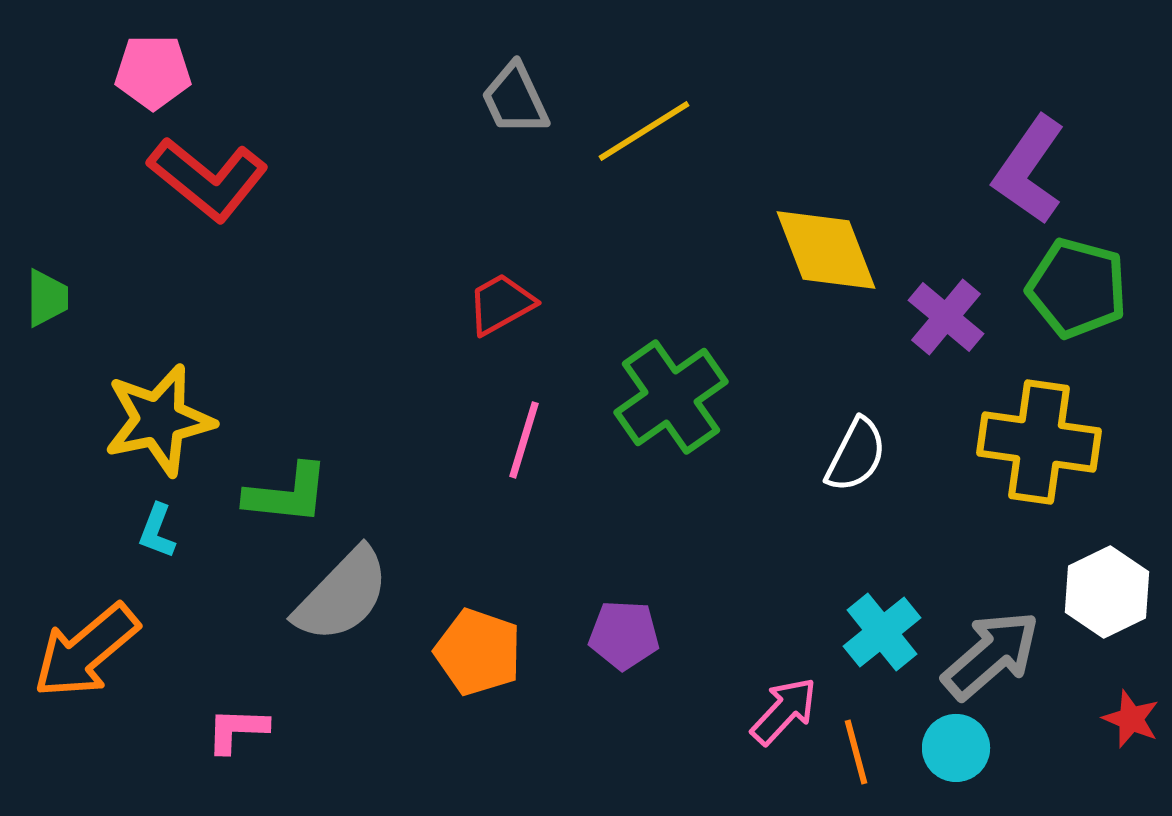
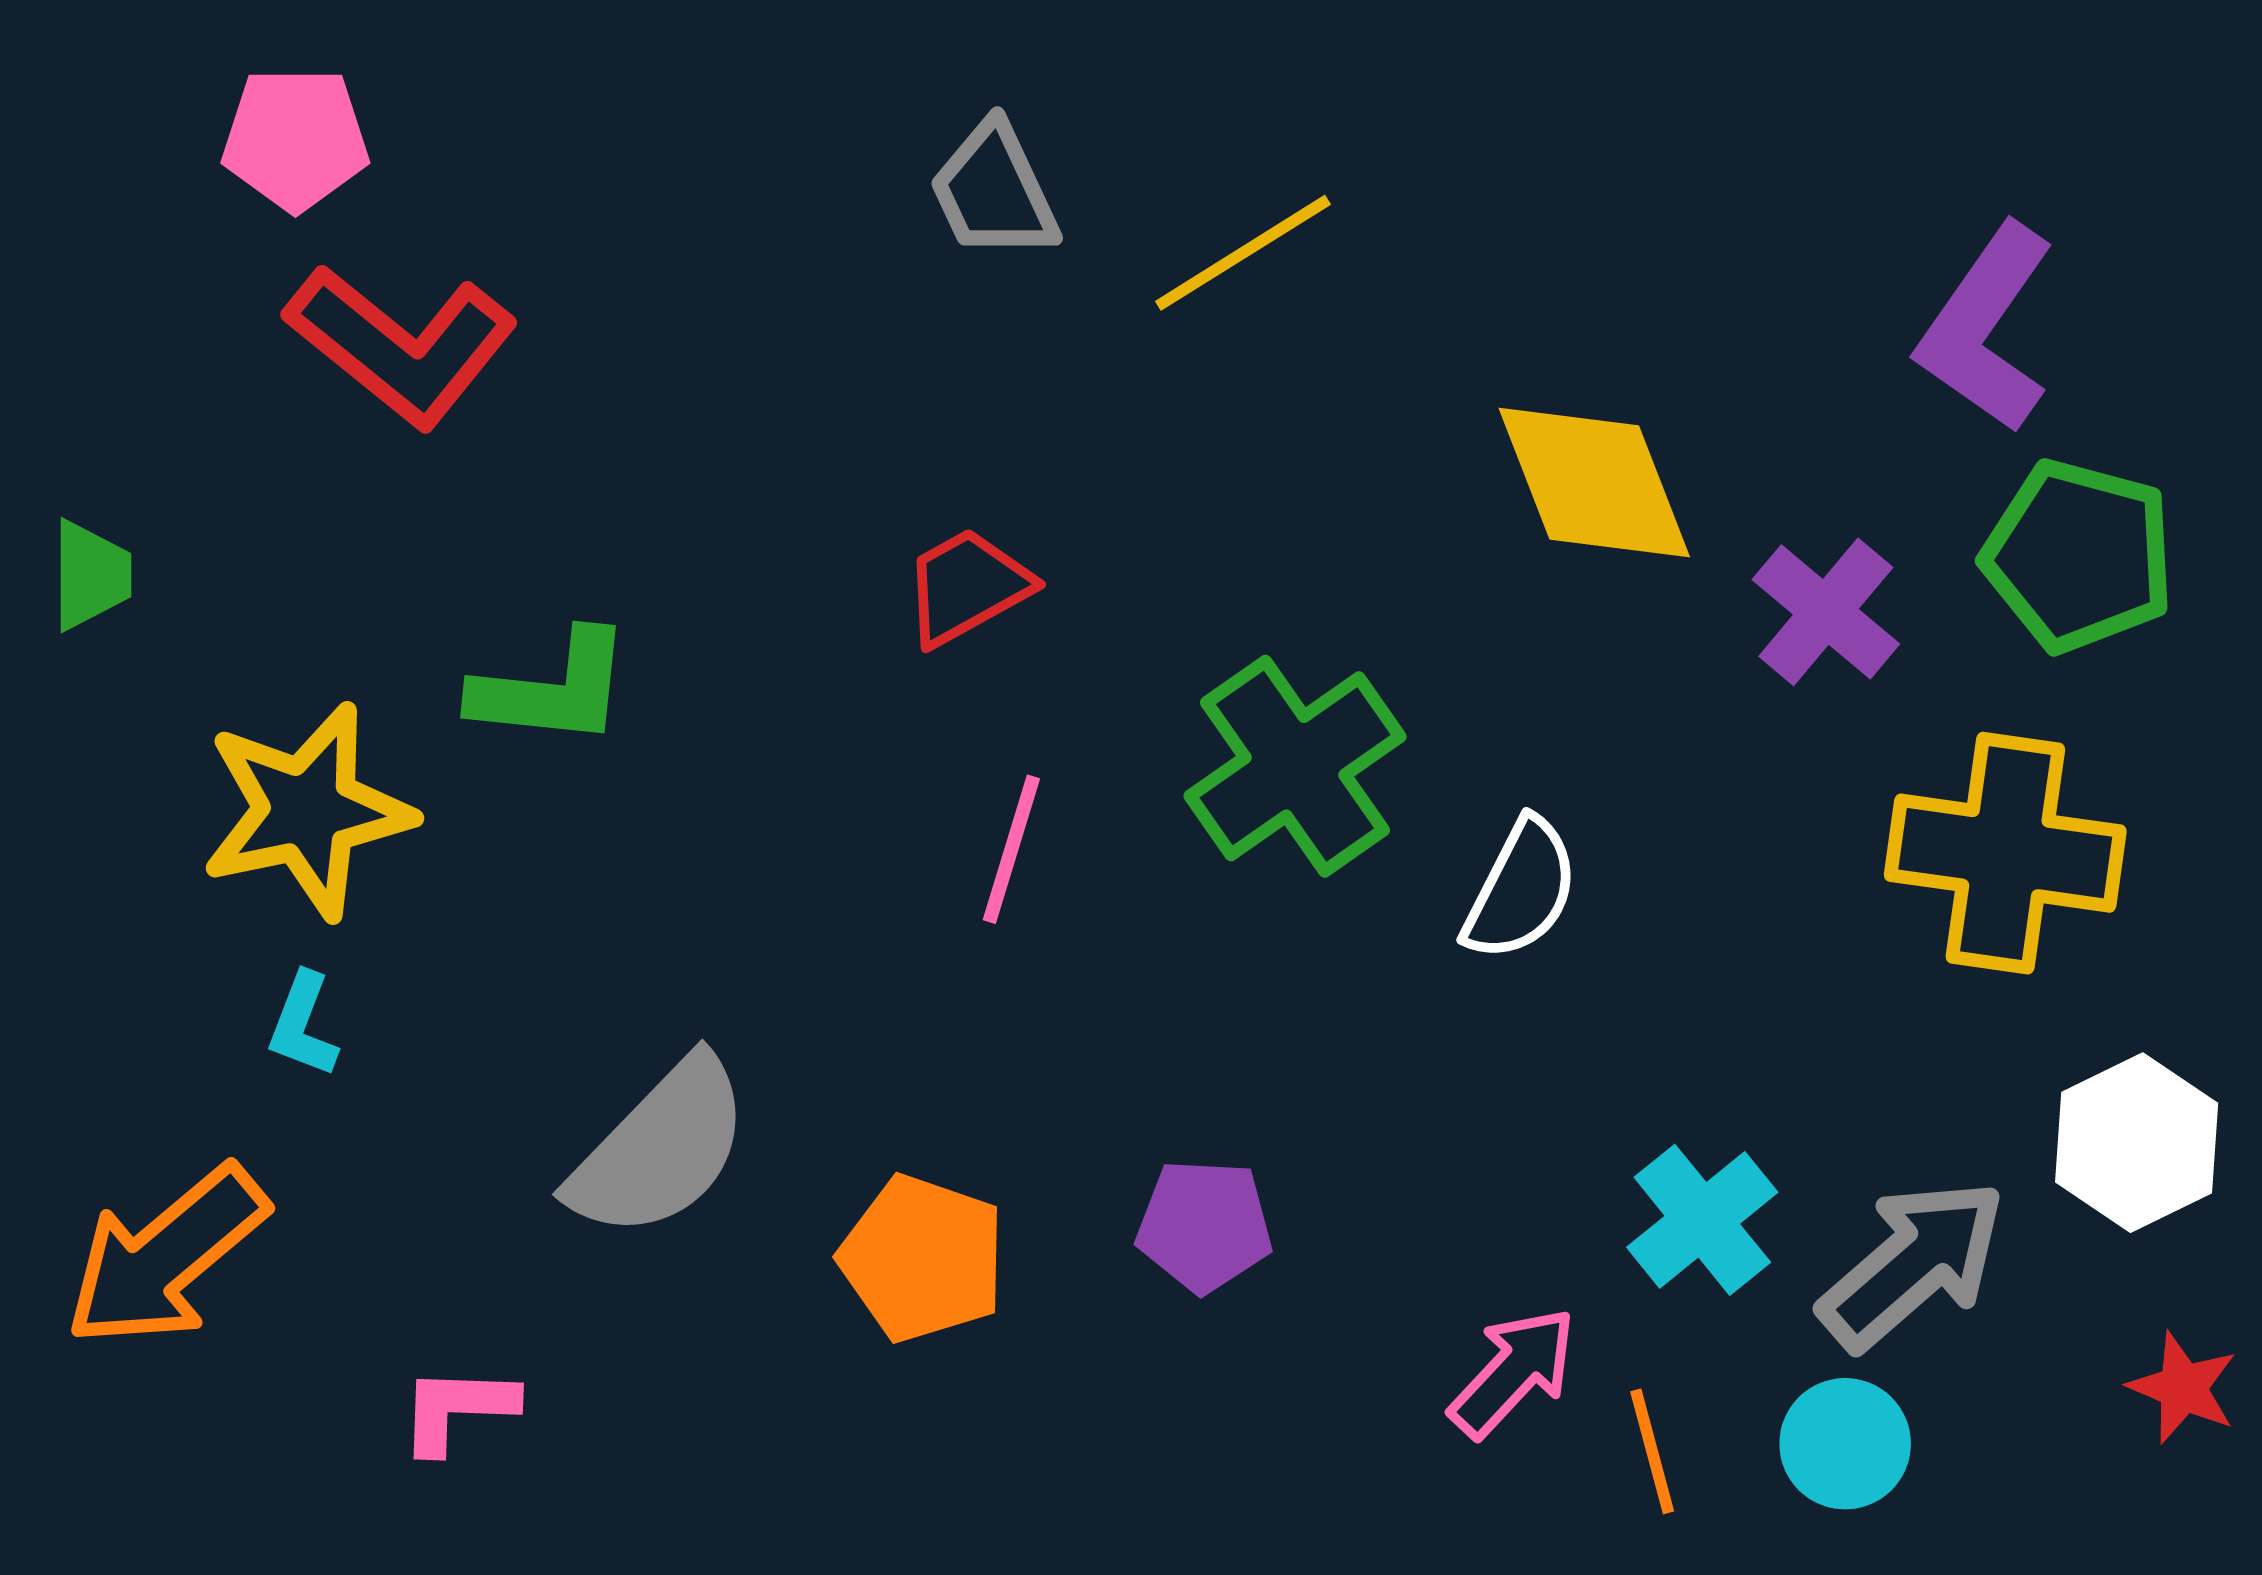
white semicircle: (856, 455) -> (1521, 890), moved
green L-shape: (287, 494) -> (552, 689), moved

